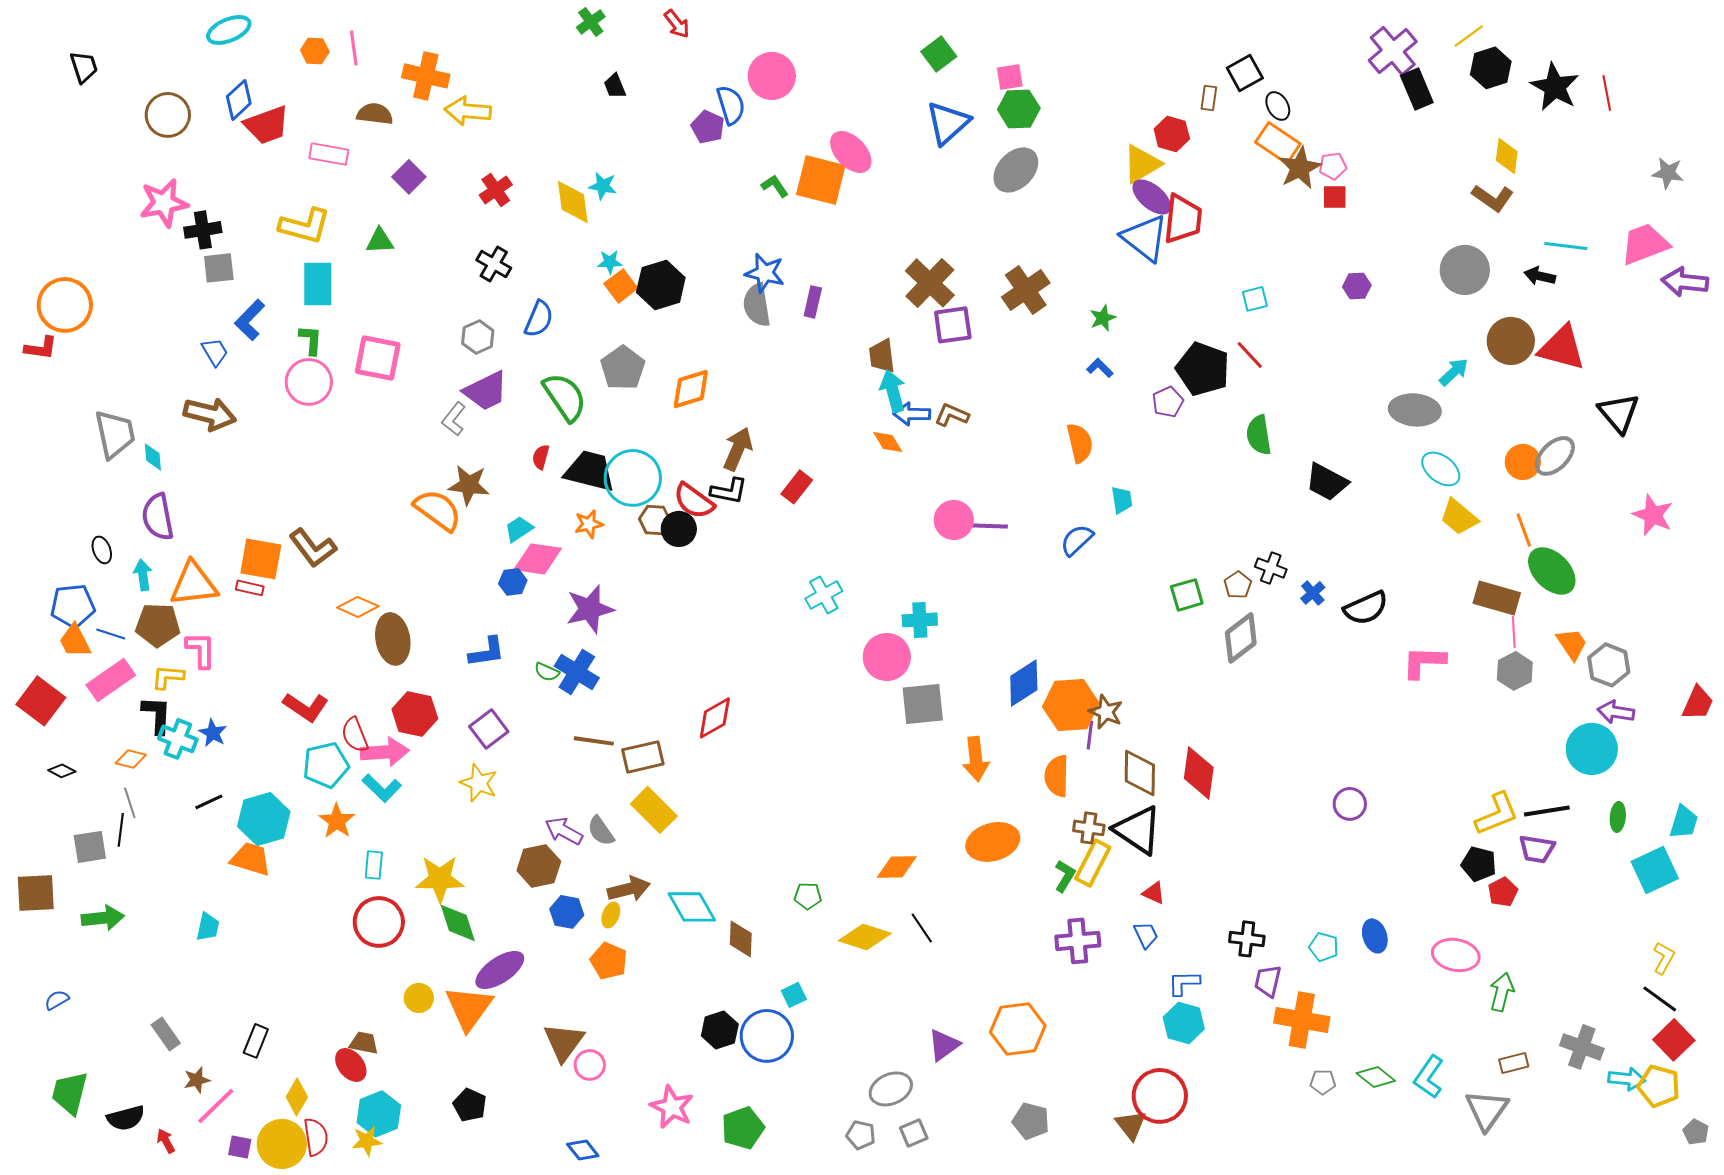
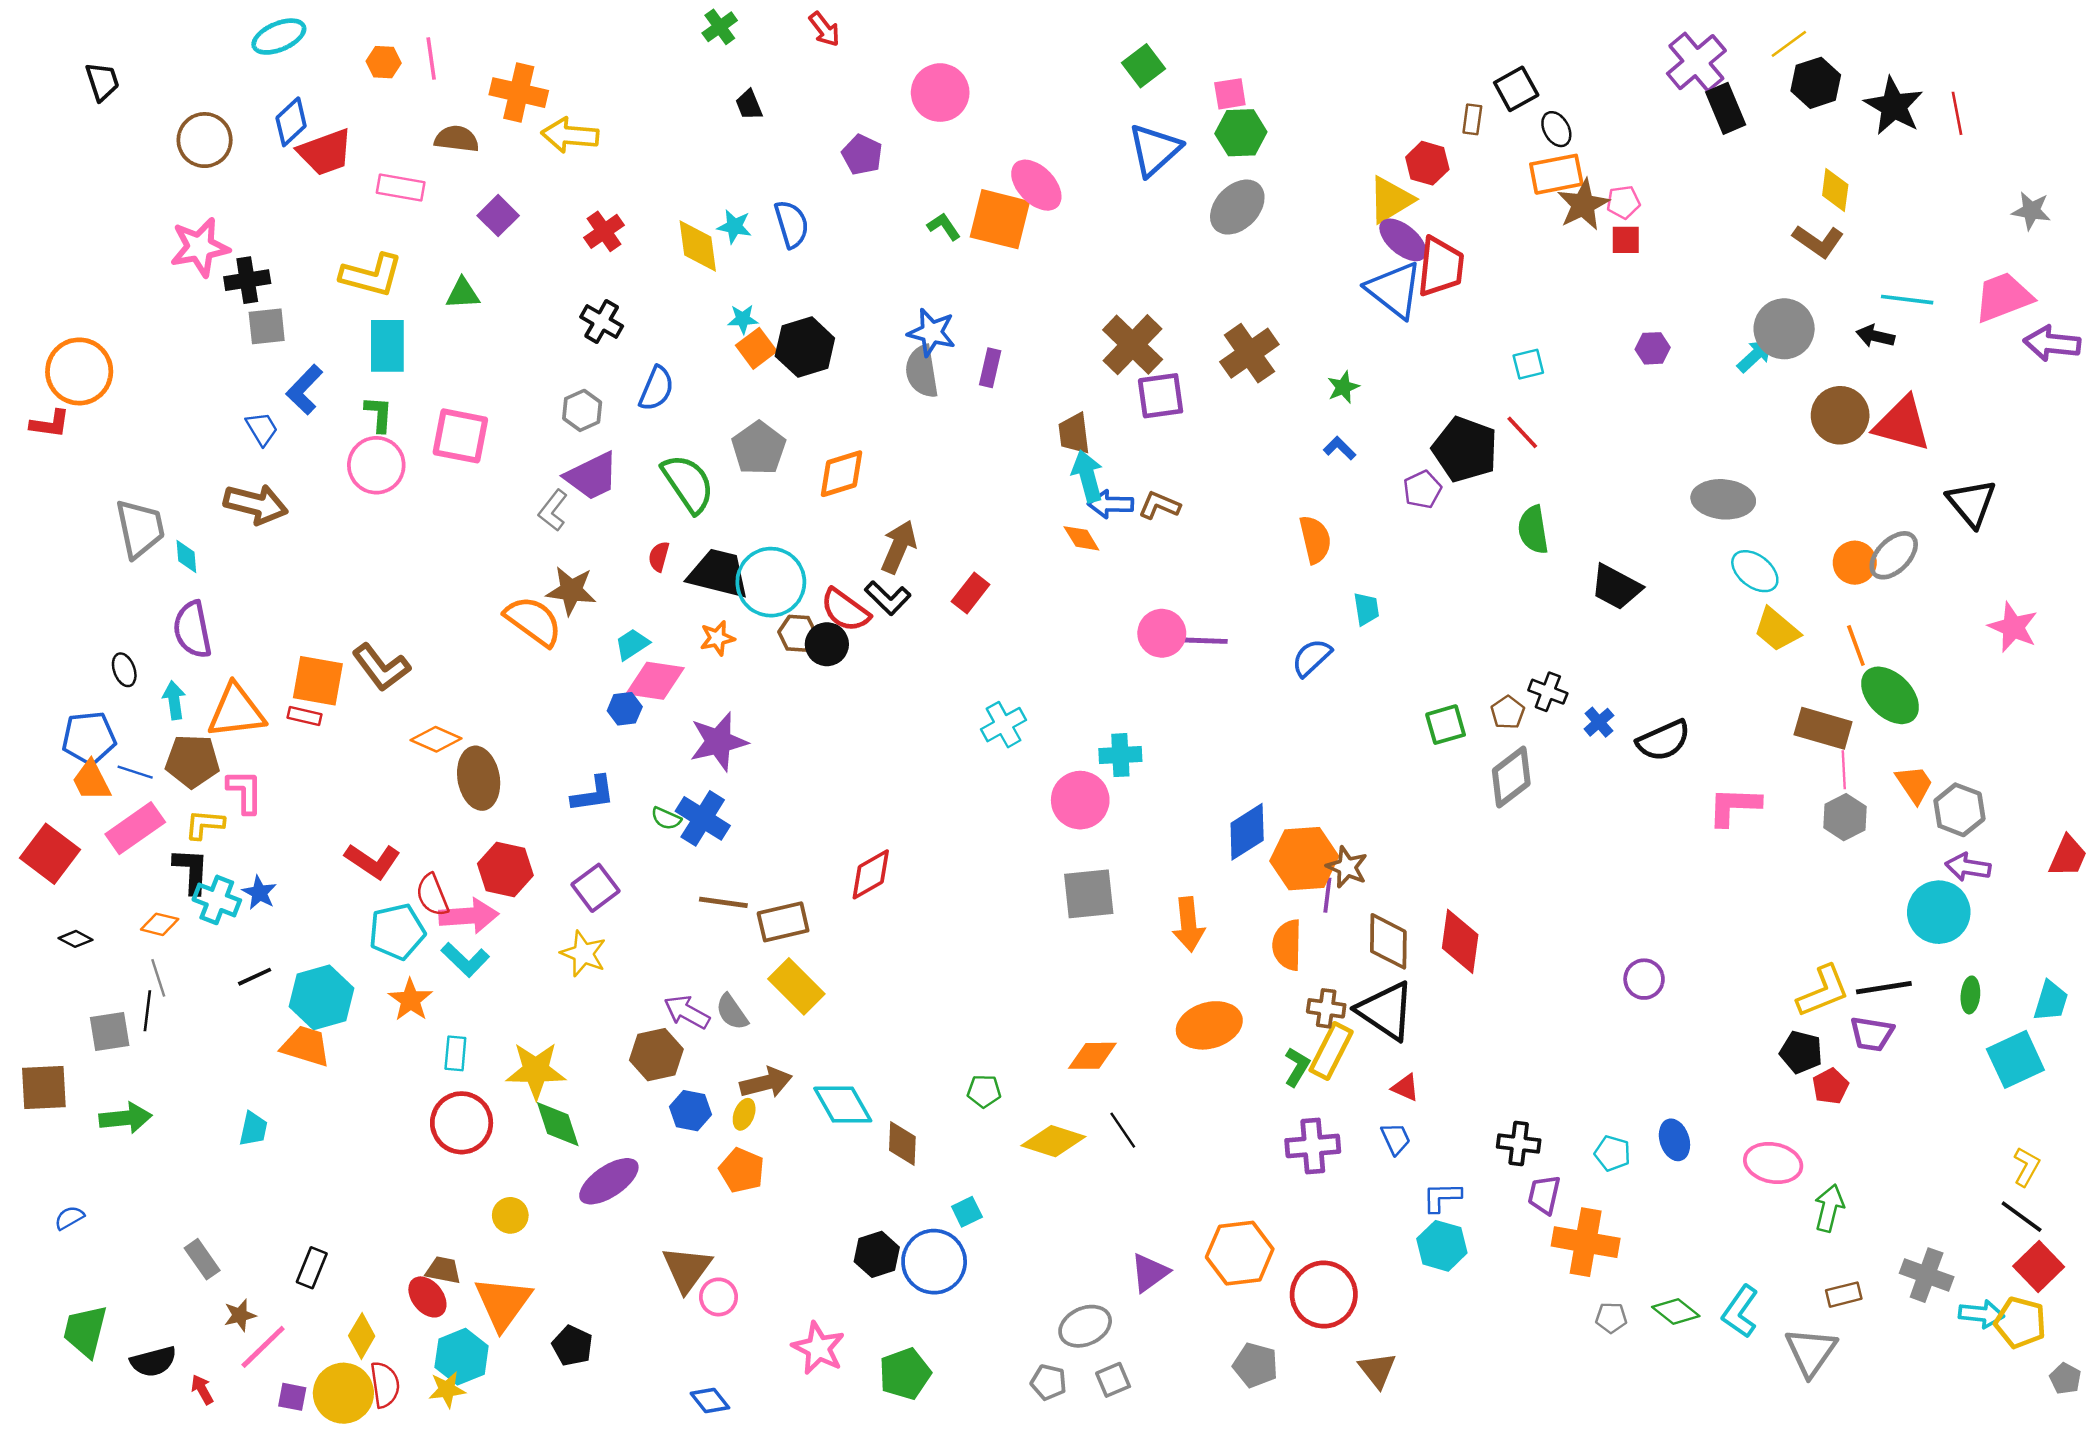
blue semicircle: (731, 105) -> (792, 224), moved
orange rectangle: (1278, 143) -> (1556, 174), turned -45
cyan arrow: (1454, 372) -> (1755, 356), moved
black L-shape: (729, 491) -> (888, 598), turned 33
gray square: (923, 704) -> (1089, 894), moved
orange triangle: (469, 1008) -> (503, 1303), moved
red circle: (1160, 1096) -> (1324, 1295), moved

